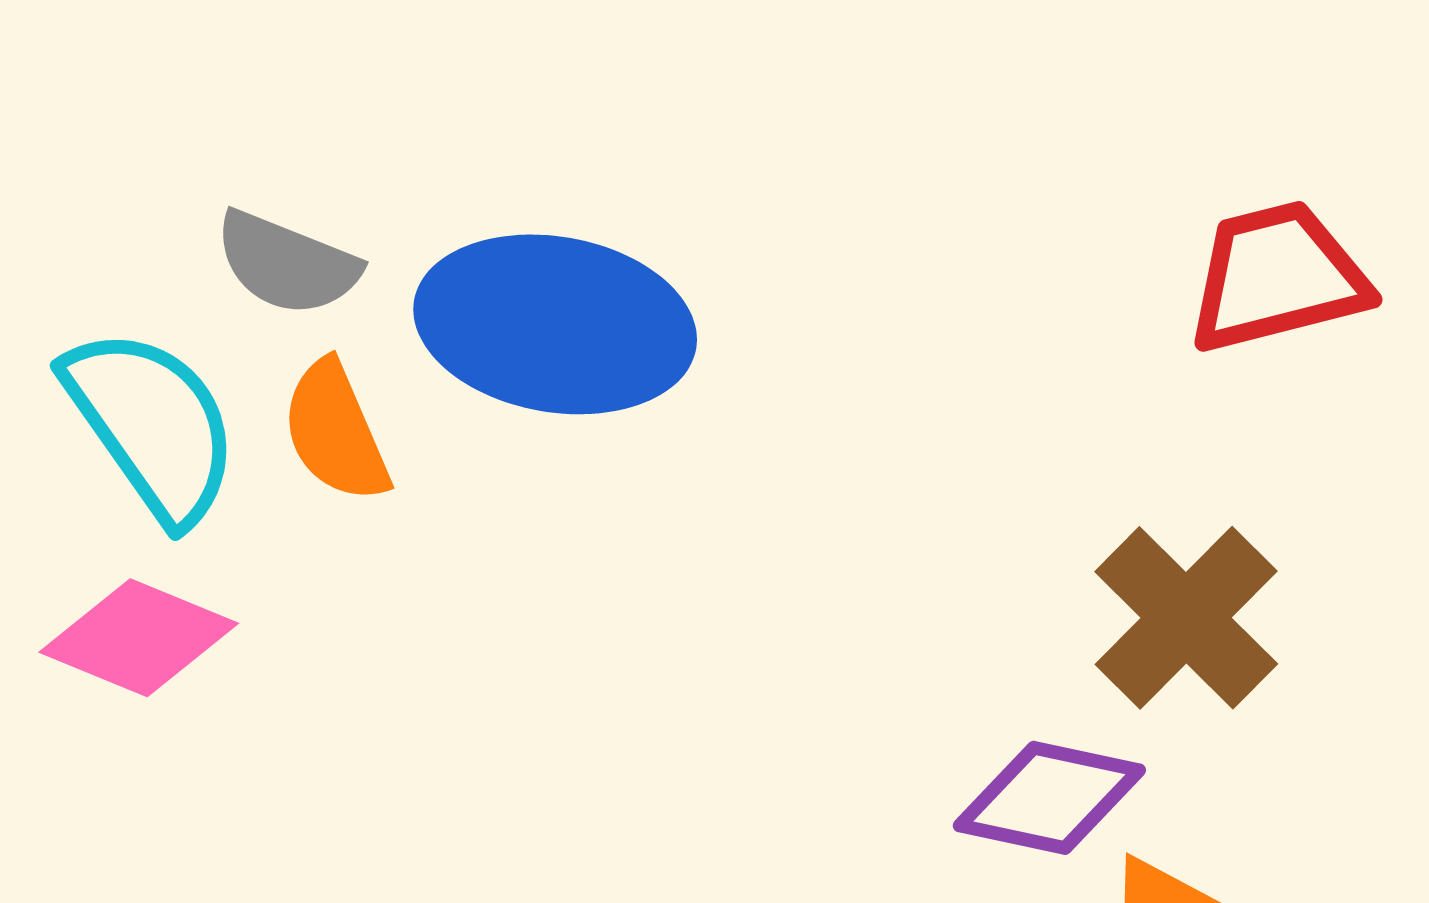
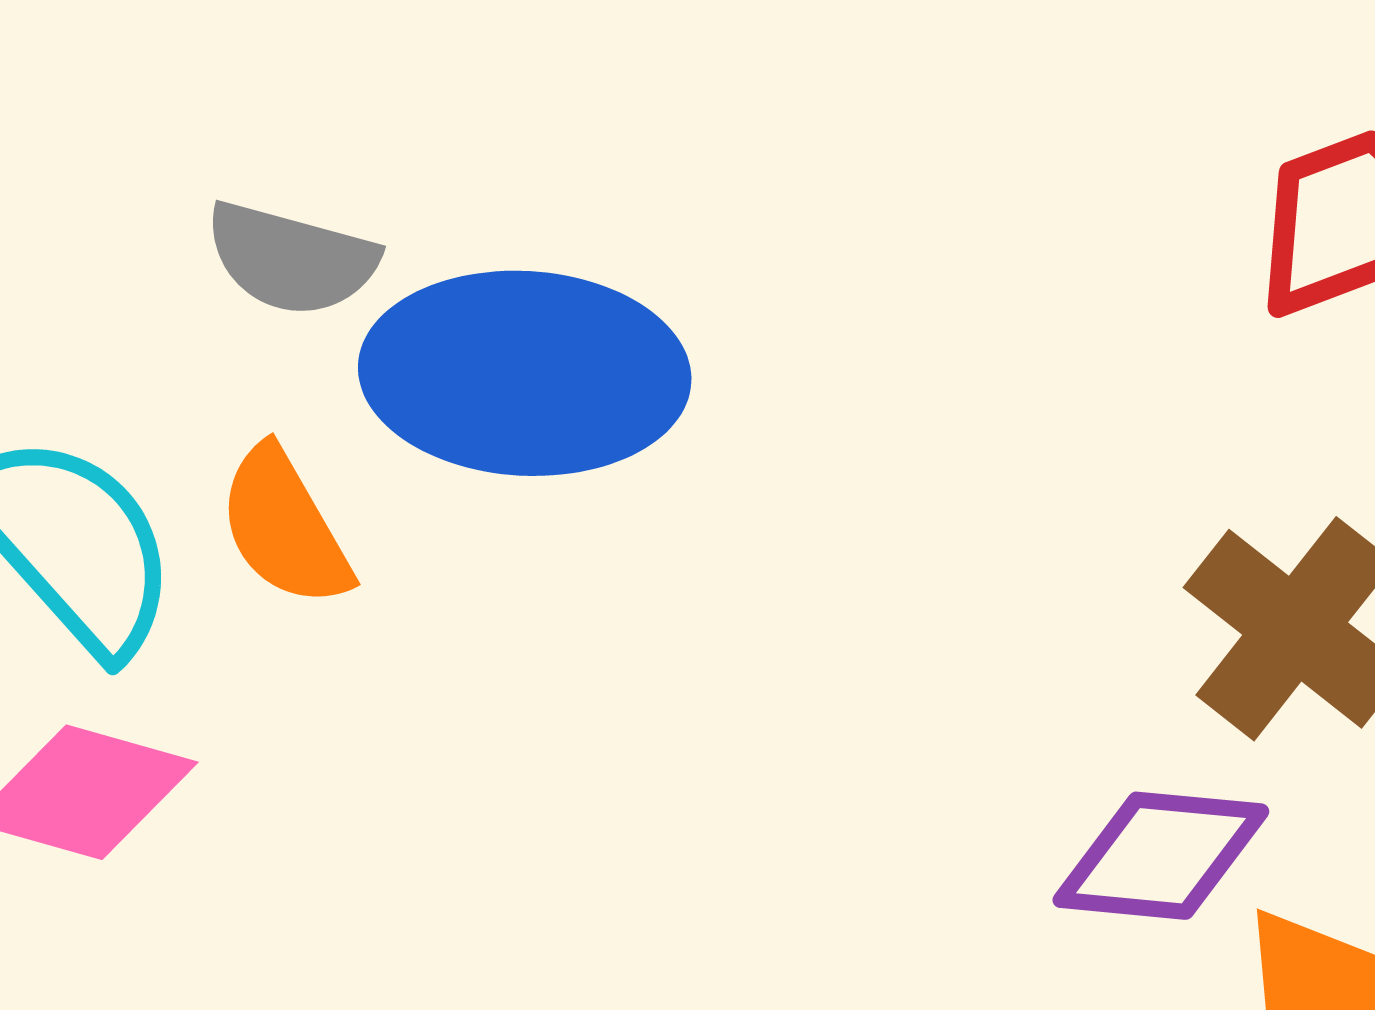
gray semicircle: (287, 263) -> (291, 259), moved

